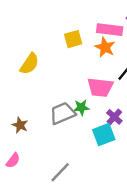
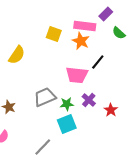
yellow square: (73, 39) -> (54, 34), turned 35
green star: (81, 107) -> (67, 104), moved
cyan square: (104, 135) -> (67, 124), moved

